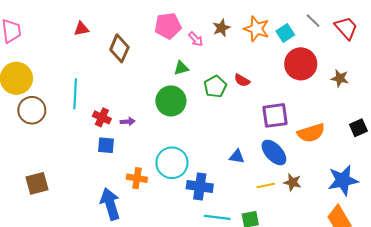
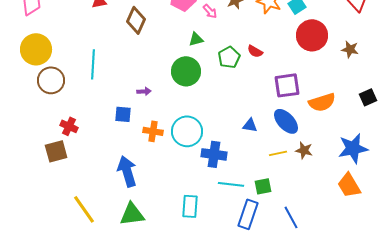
red cross: (102, 117) -> (69, 126), moved
orange cross: (137, 178) -> (153, 131), moved

